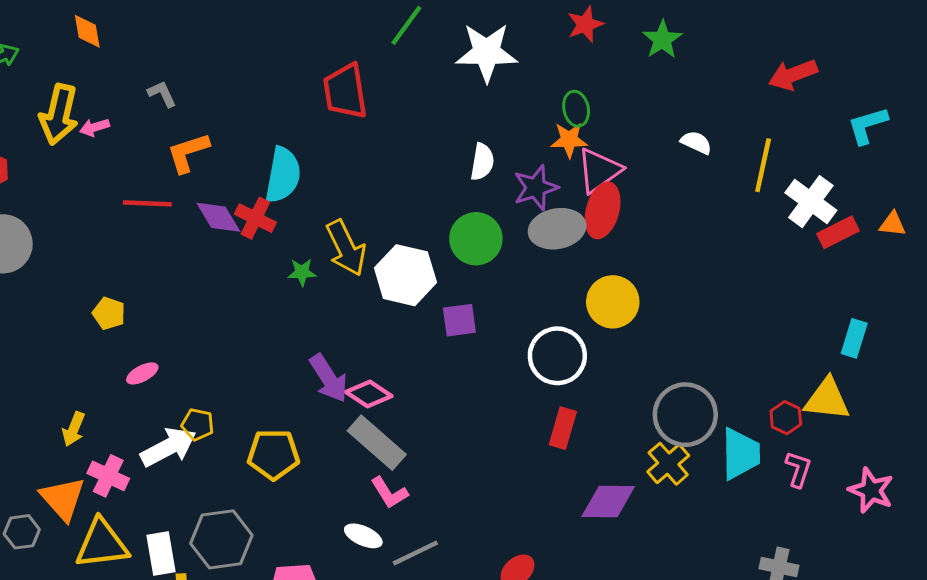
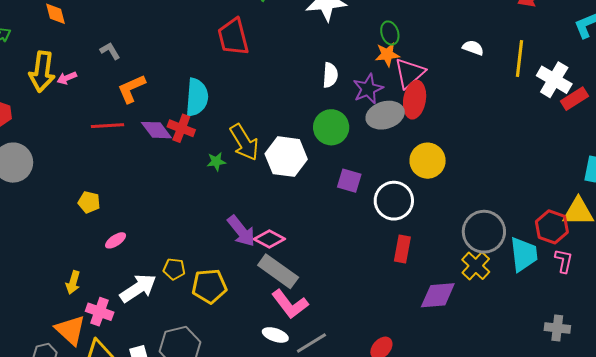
purple square: (459, 320) -> (349, 181), moved, turned 30
red hexagon: (786, 418) -> (552, 227), size x1.5
yellow pentagon: (198, 424) -> (174, 269), moved
pink L-shape: (389, 493) -> (290, 304), size x1.4

